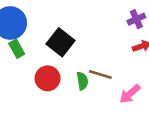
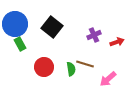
purple cross: (136, 19) -> (94, 35), moved
black square: (60, 42) -> (52, 27), moved

